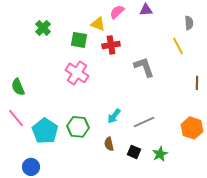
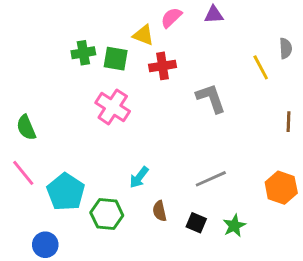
gray semicircle: (189, 23) -> (286, 48), moved
green cross: (43, 28) -> (83, 53), moved, turned 35
cyan arrow: (114, 116) -> (139, 177), moved
green hexagon: (78, 127) -> (107, 214), moved

